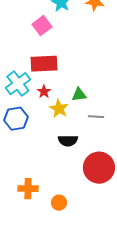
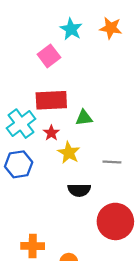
green triangle: (79, 95) -> (84, 118), moved

